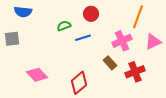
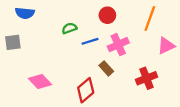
red circle: (91, 14) -> (107, 15), moved
pink cross: (122, 41) -> (118, 45), moved
brown rectangle: (110, 63) -> (106, 68), moved

